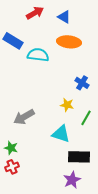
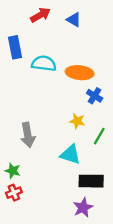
blue rectangle: (13, 41) -> (15, 47), turned 48
orange ellipse: (69, 42) -> (80, 73), moved
gray arrow: (24, 117) -> (28, 135), turned -70

